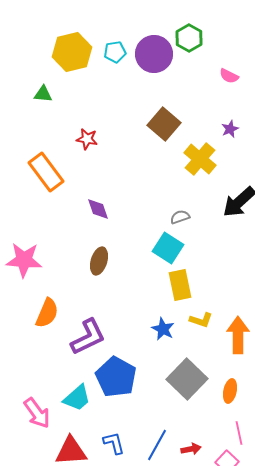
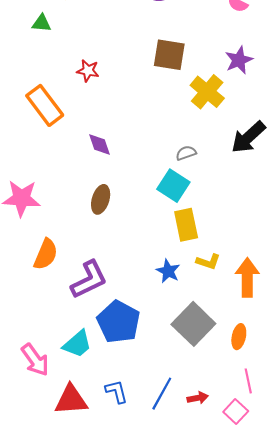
brown square: (164, 124) -> (169, 55), turned -32
purple star: (230, 129) -> (239, 60), size x1.5

